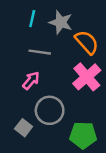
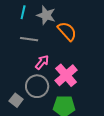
pink cross: (87, 77) -> (66, 75), moved
pink arrow: (31, 81) -> (42, 62), moved

